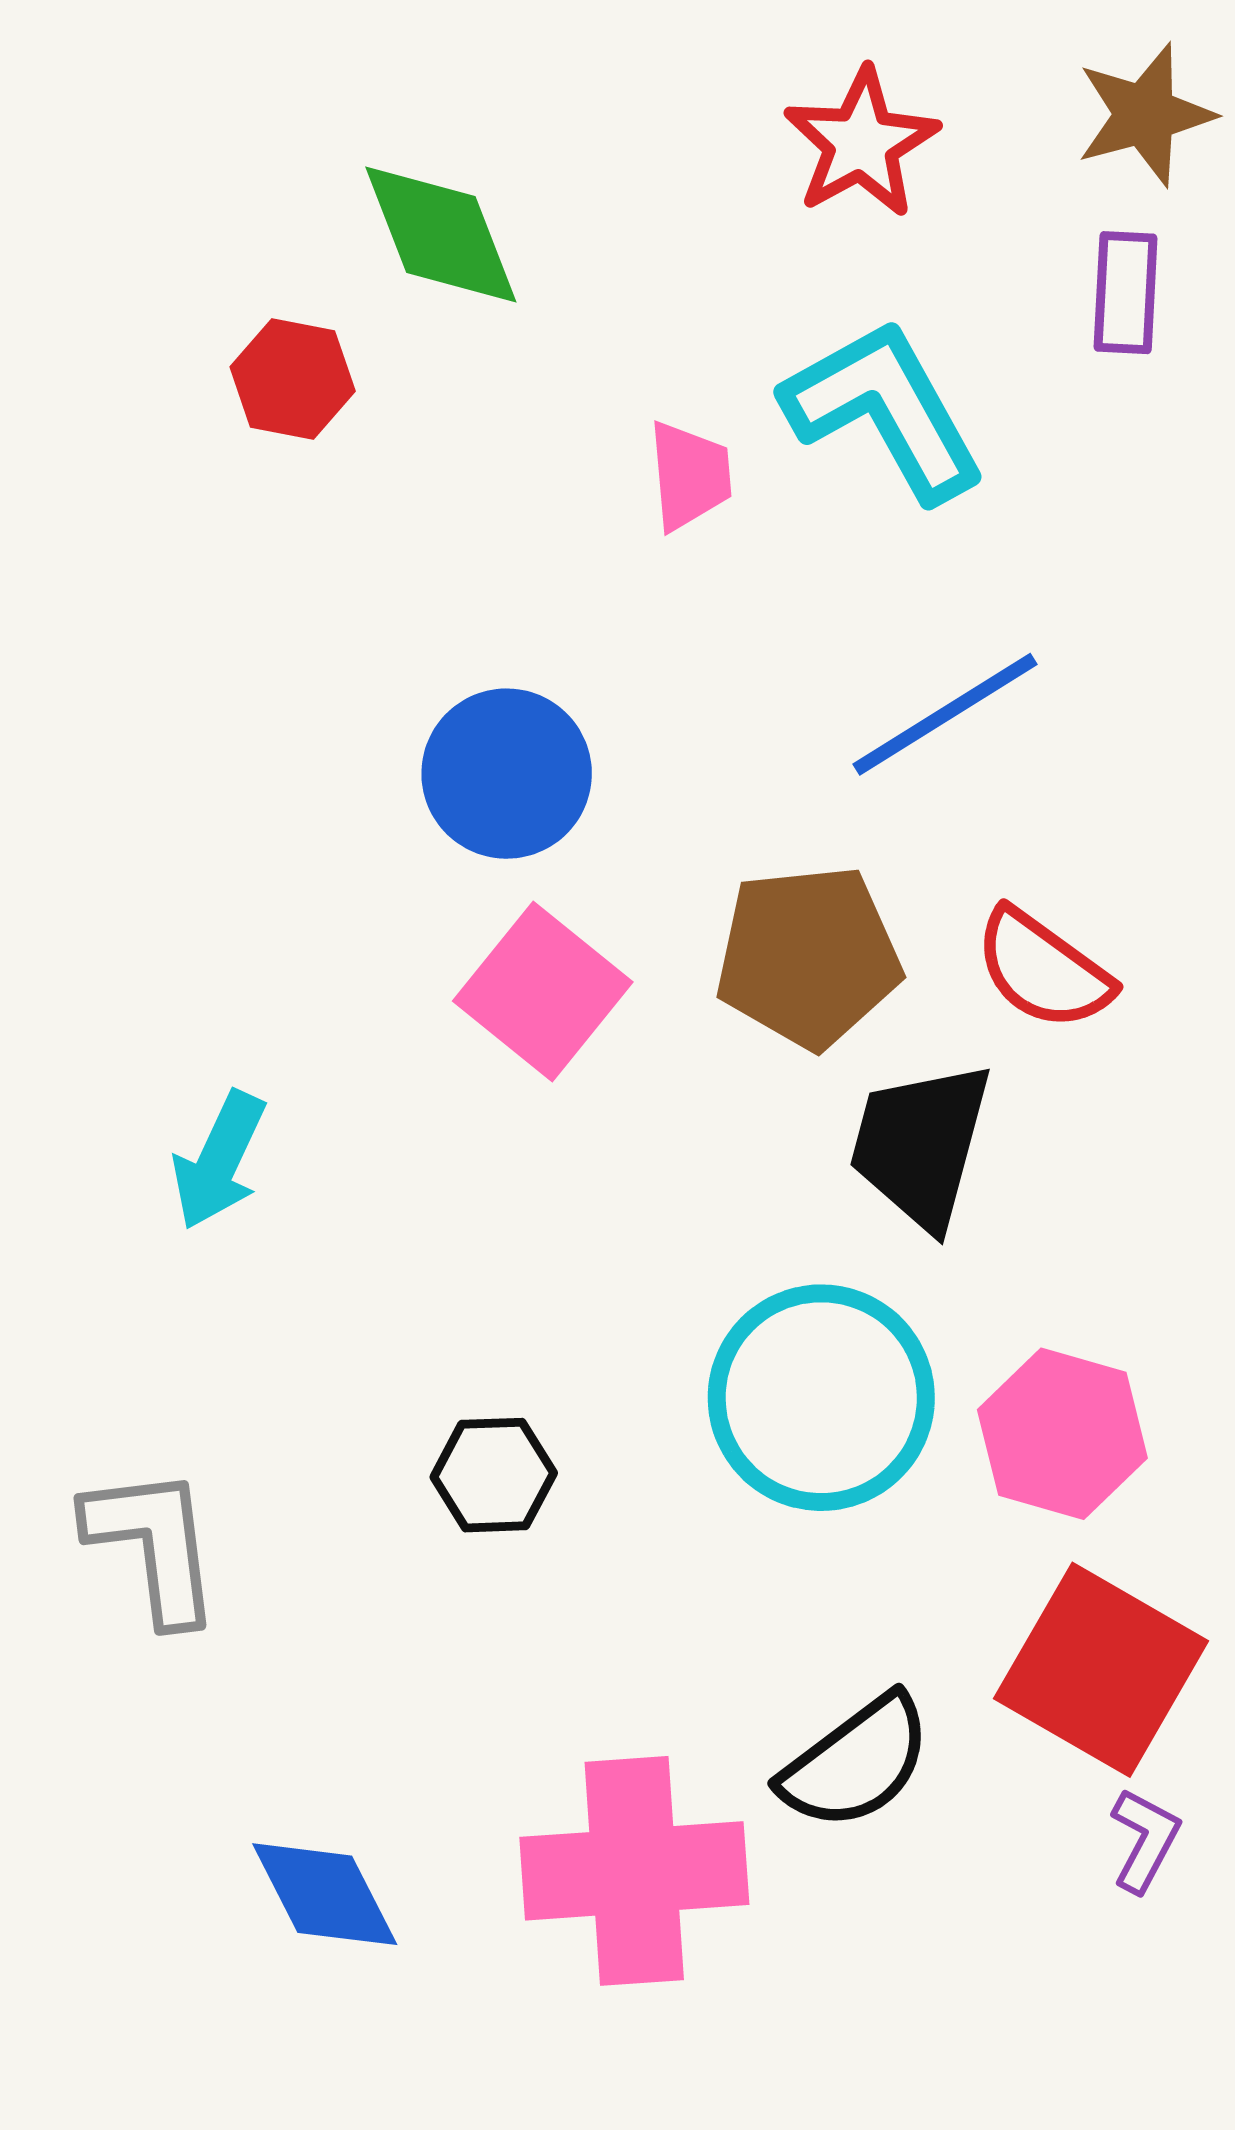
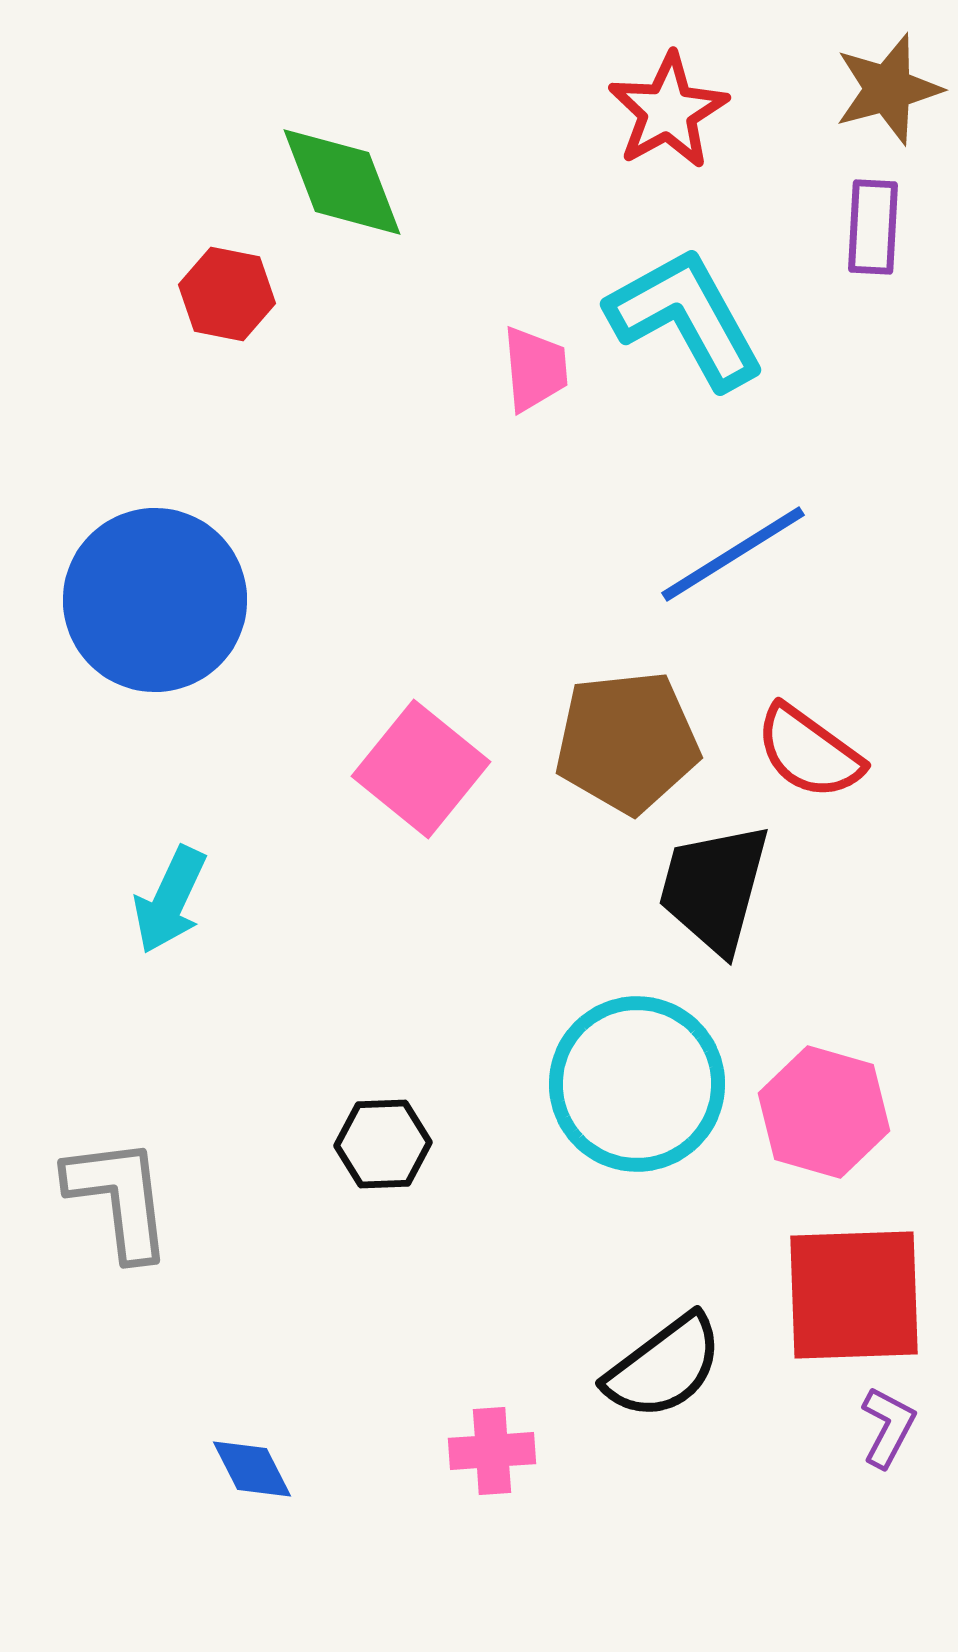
blue circle: (507, 774) -> (155, 600), moved, size x1.4
red square: (1101, 1670) -> (854, 1295), turned -32
pink cross: (634, 1871) -> (492, 1451), size x0.5
blue diamond: (325, 1894) -> (252, 1469), size x0.7

